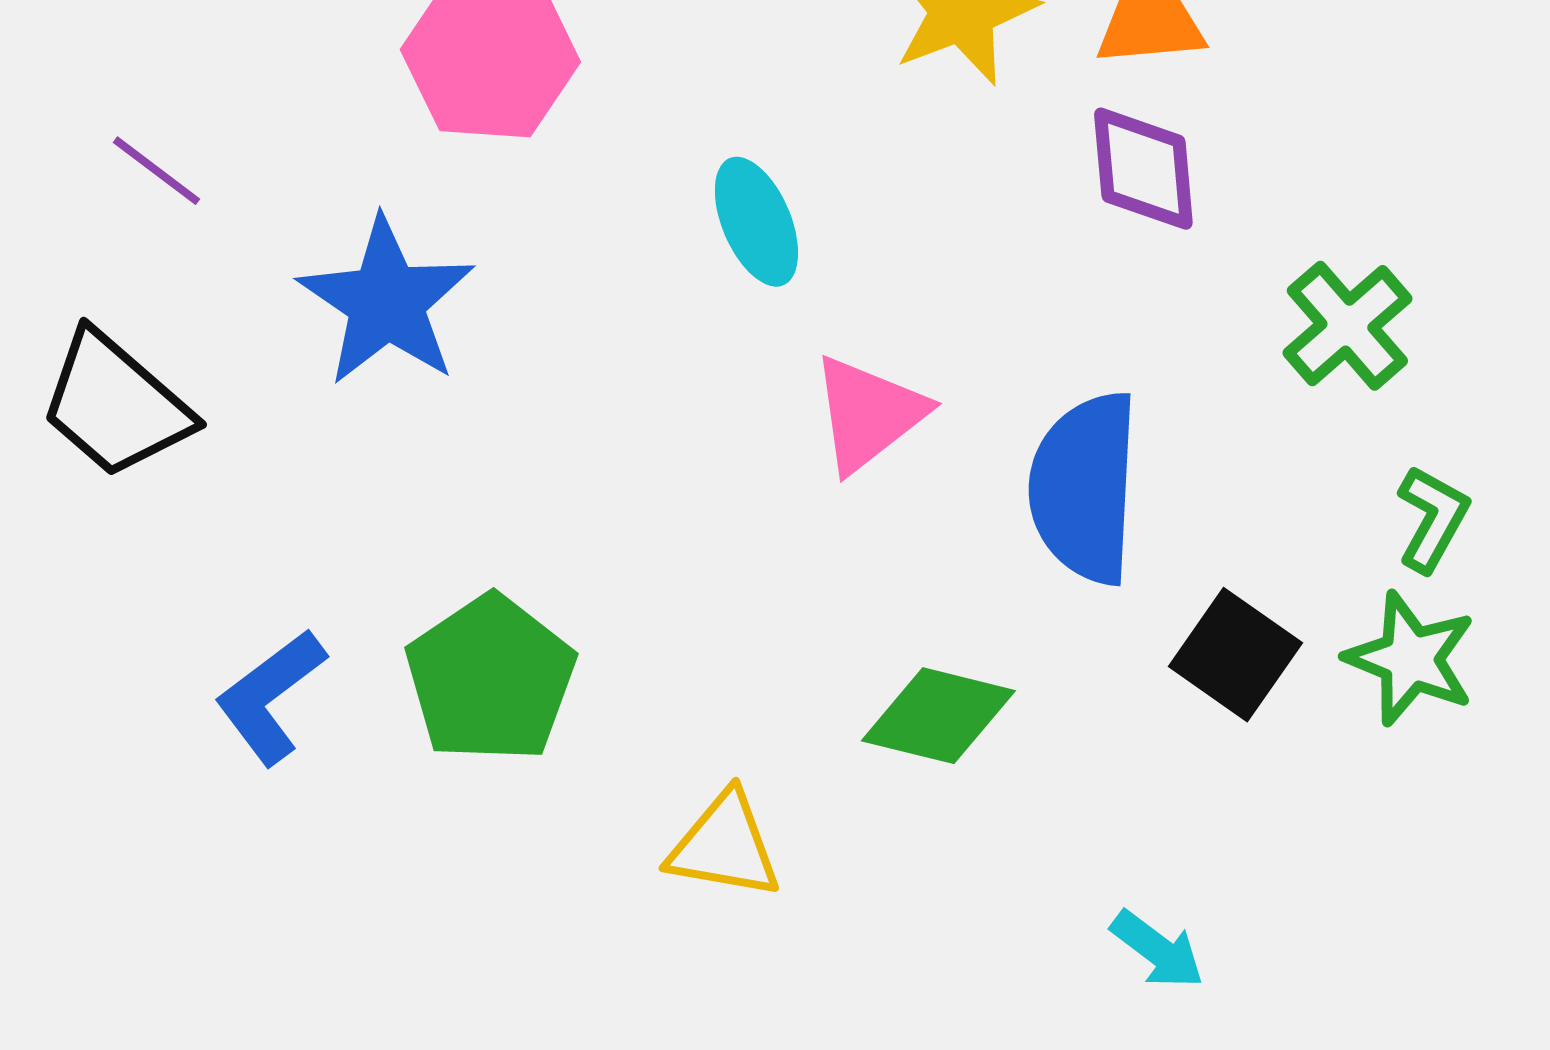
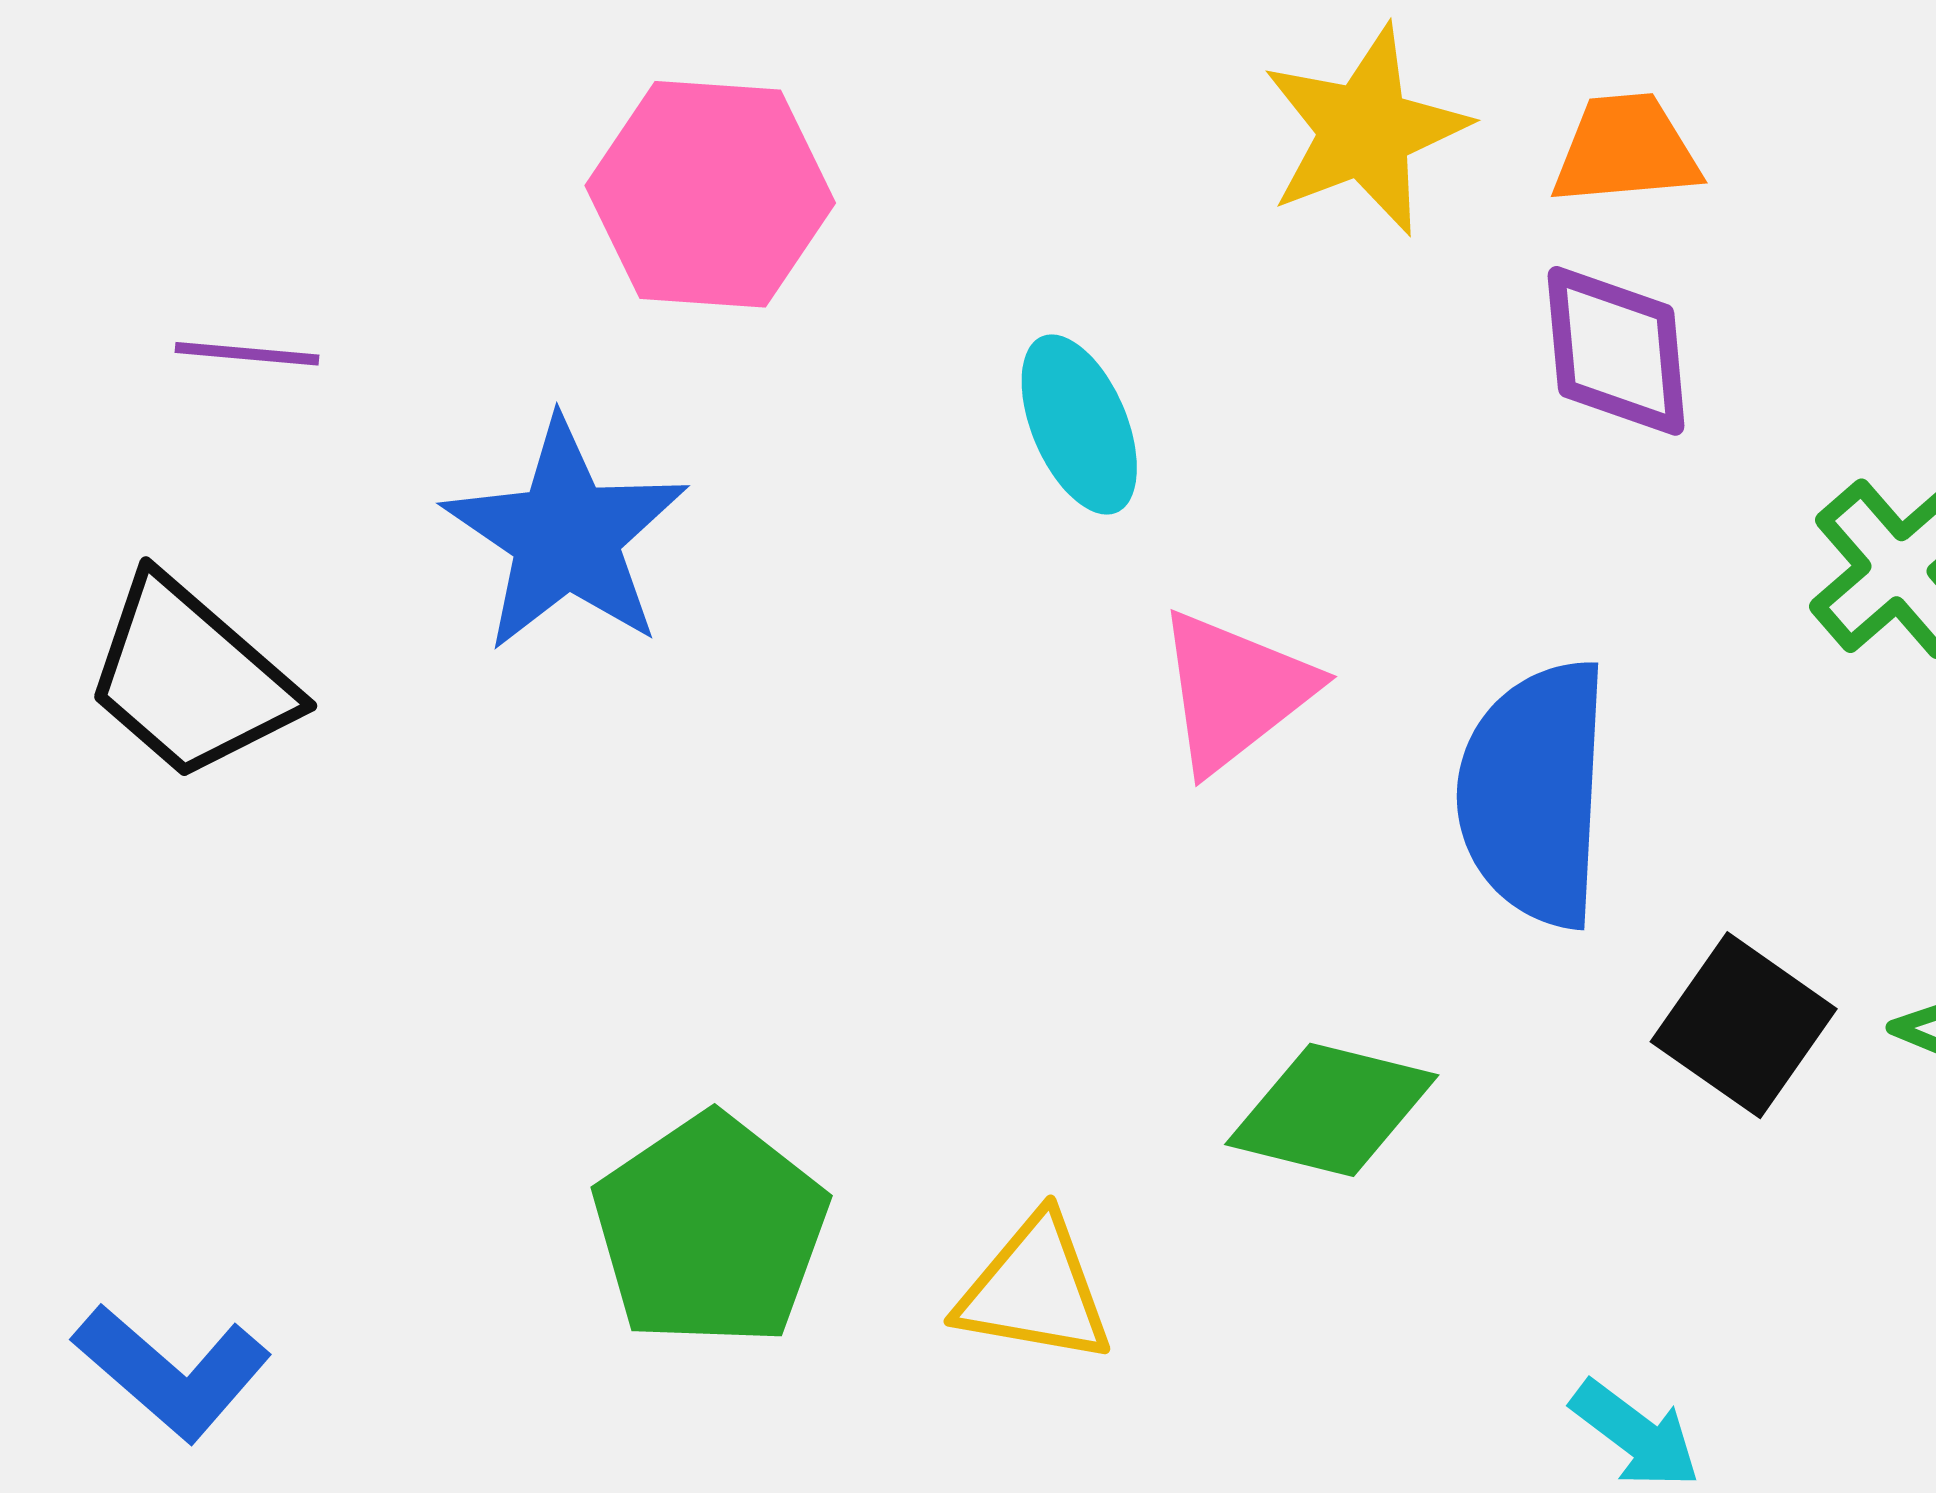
purple line: (156, 171) -> (247, 354), turned -32
green pentagon: (490, 679) -> (710, 1230), moved
blue L-shape: (270, 697) -> (172, 1372), moved, turned -102

